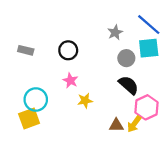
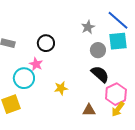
pink star: (70, 80) -> (36, 64), moved
cyan circle: (36, 100) -> (24, 78), moved
yellow arrow: (134, 124) -> (118, 109), moved

